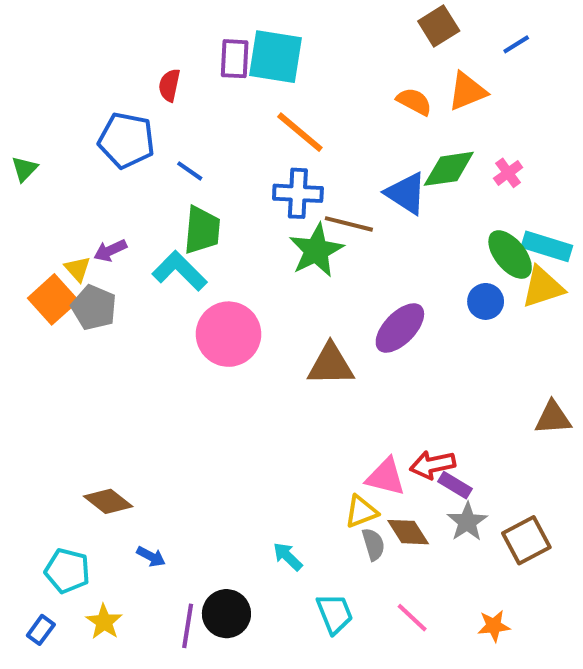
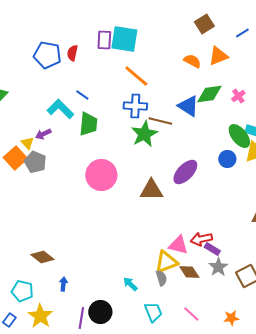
blue pentagon: (127, 140) -> (47, 55), moved
cyan L-shape: (180, 271) -> (60, 109), moved
yellow triangle: (361, 512) -> (166, 262), size x1.4
gray semicircle: (373, 544) -> (161, 278), moved
blue arrow: (151, 557) -> (63, 284), turned -112
yellow star: (104, 622) -> (40, 316), size x1.4

